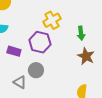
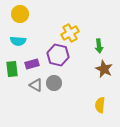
purple rectangle: (14, 51) -> (32, 64), turned -32
gray triangle: (20, 82) -> (36, 85), moved

